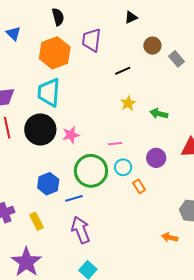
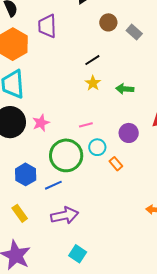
black line: (123, 71) -> (92, 60), moved
purple arrow: (81, 230) -> (65, 215), turned 108

